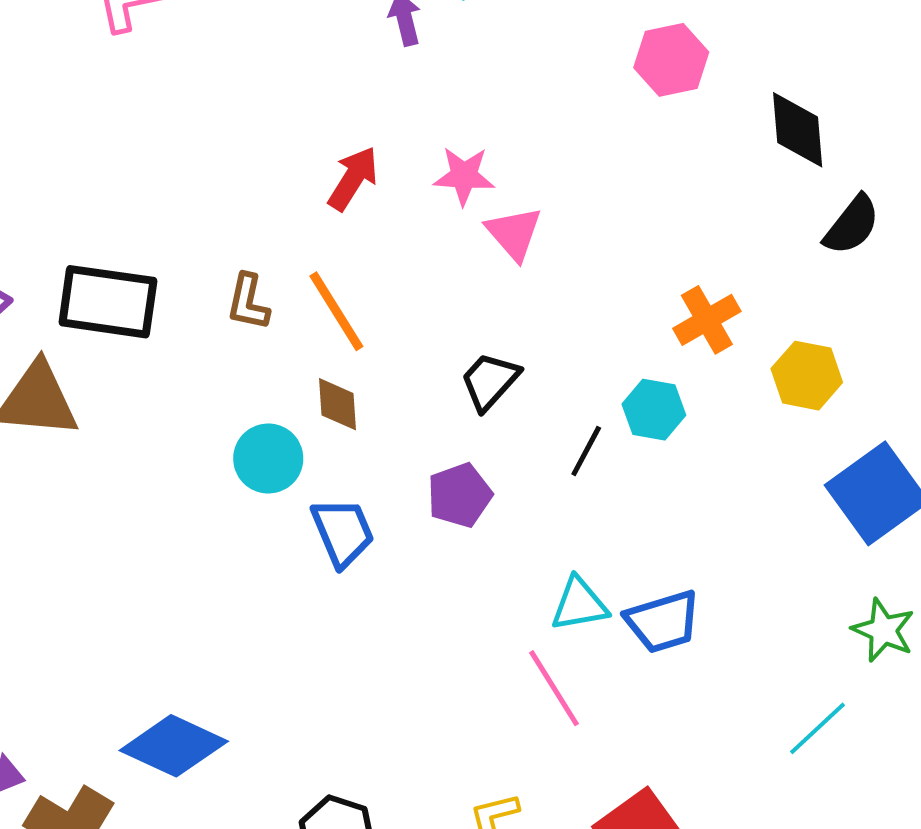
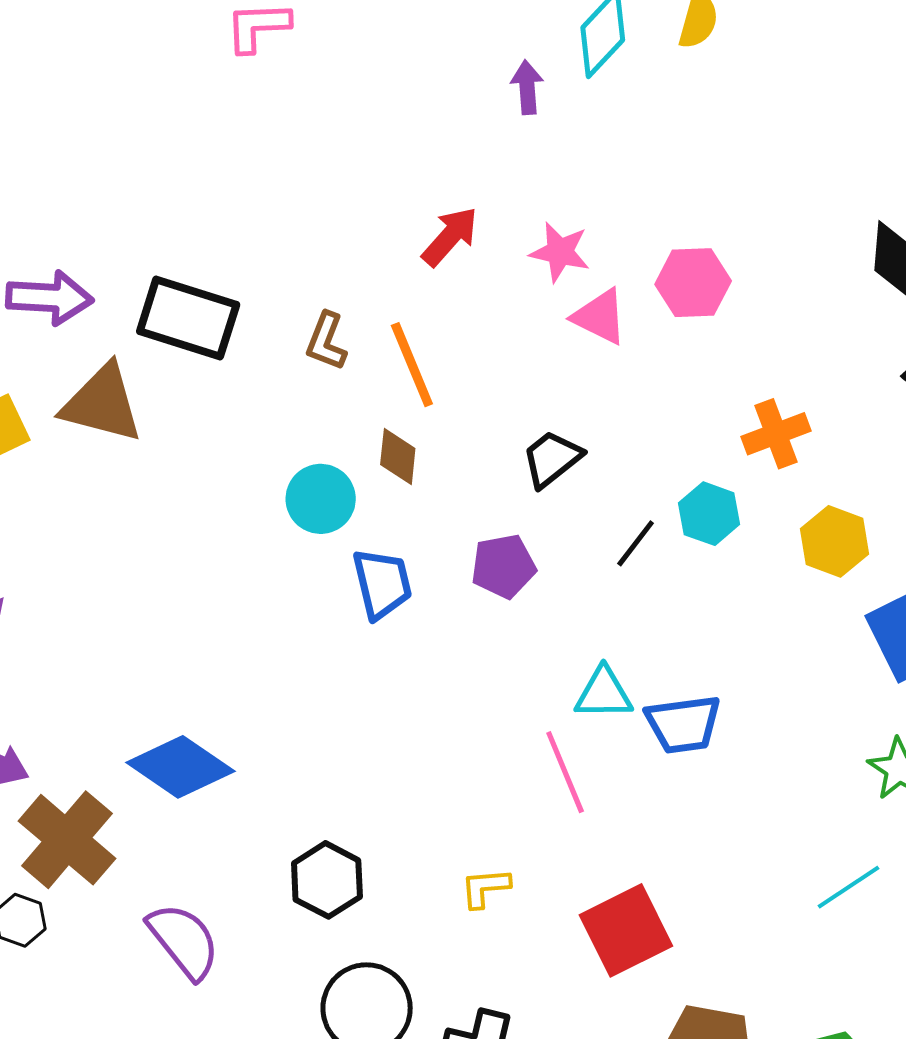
pink hexagon: (671, 60) -> (693, 283), moved
pink triangle: (514, 233) -> (600, 317), turned -32
yellow hexagon: (807, 376) -> (834, 541), moved
cyan line: (818, 728) -> (848, 887), moved

